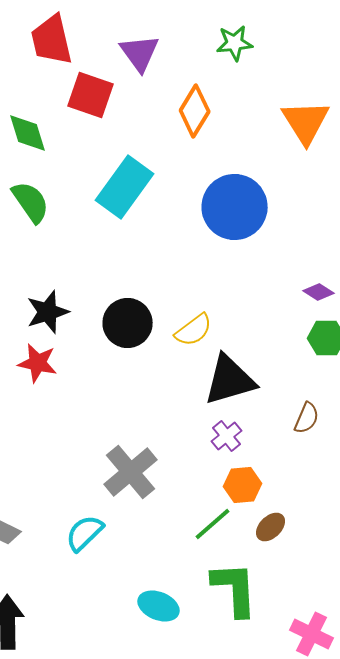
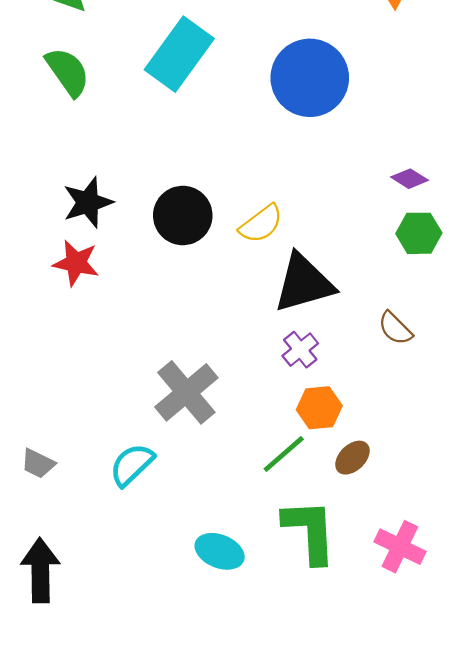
brown semicircle: (307, 418) -> (395, 328), turned 112
pink cross: (312, 634) -> (400, 547), moved

